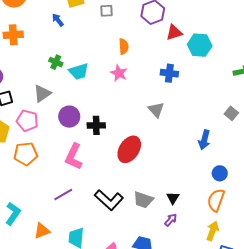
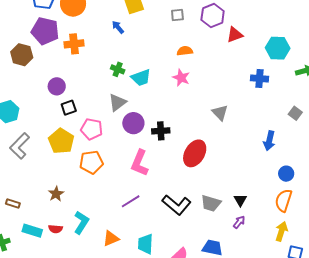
gray square: (107, 11) -> (177, 15), moved
cyan hexagon: (200, 45) -> (278, 48), moved
orange semicircle: (124, 47) -> (185, 51), turned -91
blue cross: (169, 73) -> (259, 78), moved
gray triangle: (42, 93) -> (117, 102), moved

